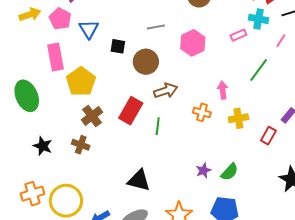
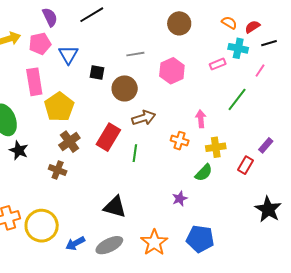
pink pentagon: (60, 19) -> (40, 44), turned 30
black star: (43, 146) -> (19, 150), moved
green semicircle: (230, 172) -> (204, 173), moved

